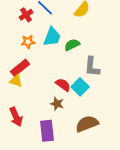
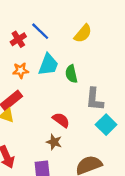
green semicircle: (72, 45) -> (71, 74), turned -77
cyan square: (80, 87) -> (106, 125), moved

